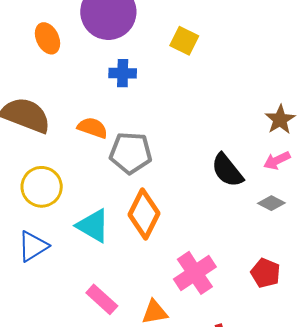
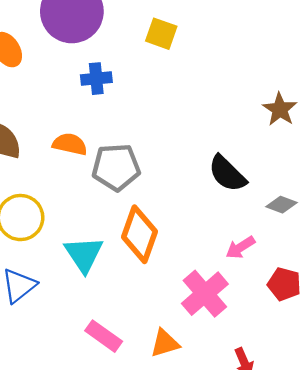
pink arrow: (277, 160) -> (240, 247), moved
cyan triangle: (93, 226) -> (84, 254), turned 33

